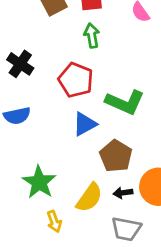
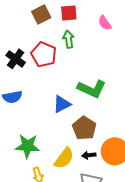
red pentagon: (76, 80) -> (44, 54), moved
green star: (39, 182) -> (28, 146), turned -30

